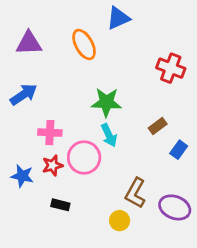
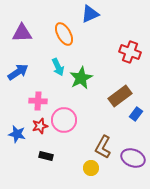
green star: (106, 102) -> (81, 78), turned -30
brown rectangle: (158, 126) -> (120, 96), size x1.6
cyan arrow: (109, 135) -> (58, 67), moved

